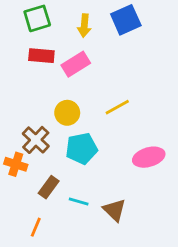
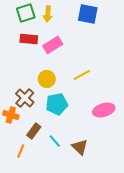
blue square: (126, 20) -> (88, 14), turned 35
yellow arrow: (84, 26) -> (48, 14), moved
cyan line: (79, 201) -> (55, 141), turned 32
orange line: (36, 227) -> (21, 151), moved

